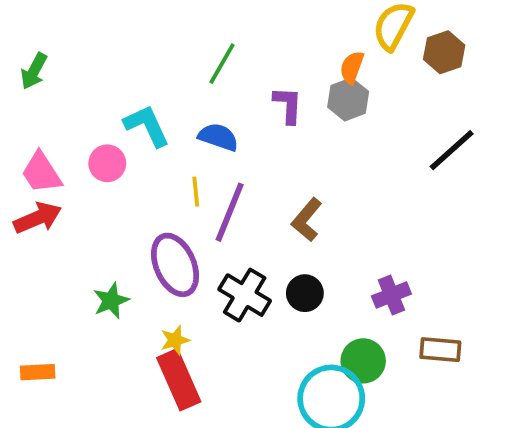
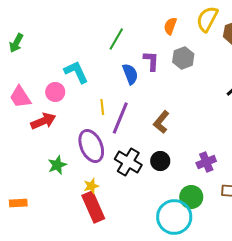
orange semicircle: (352, 67) -> (170, 26), moved
blue semicircle: (218, 137) -> (130, 74), moved, turned 50
red arrow: (38, 218) -> (43, 121), moved

